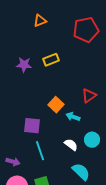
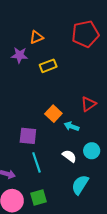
orange triangle: (40, 21) -> (36, 37), moved
purple star: (24, 65) -> (19, 55), moved
cyan semicircle: (81, 172) -> (80, 185), turned -102

